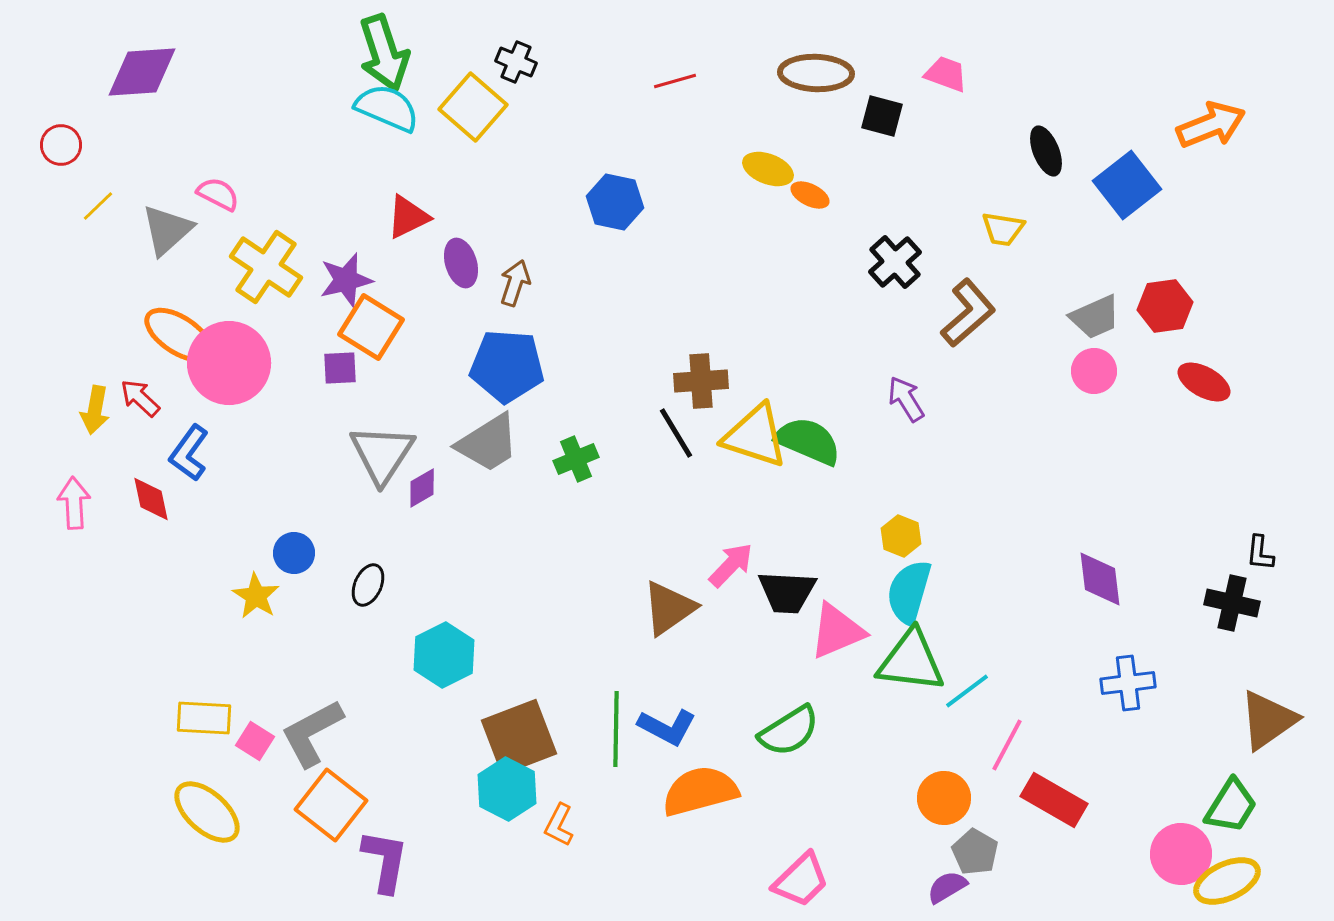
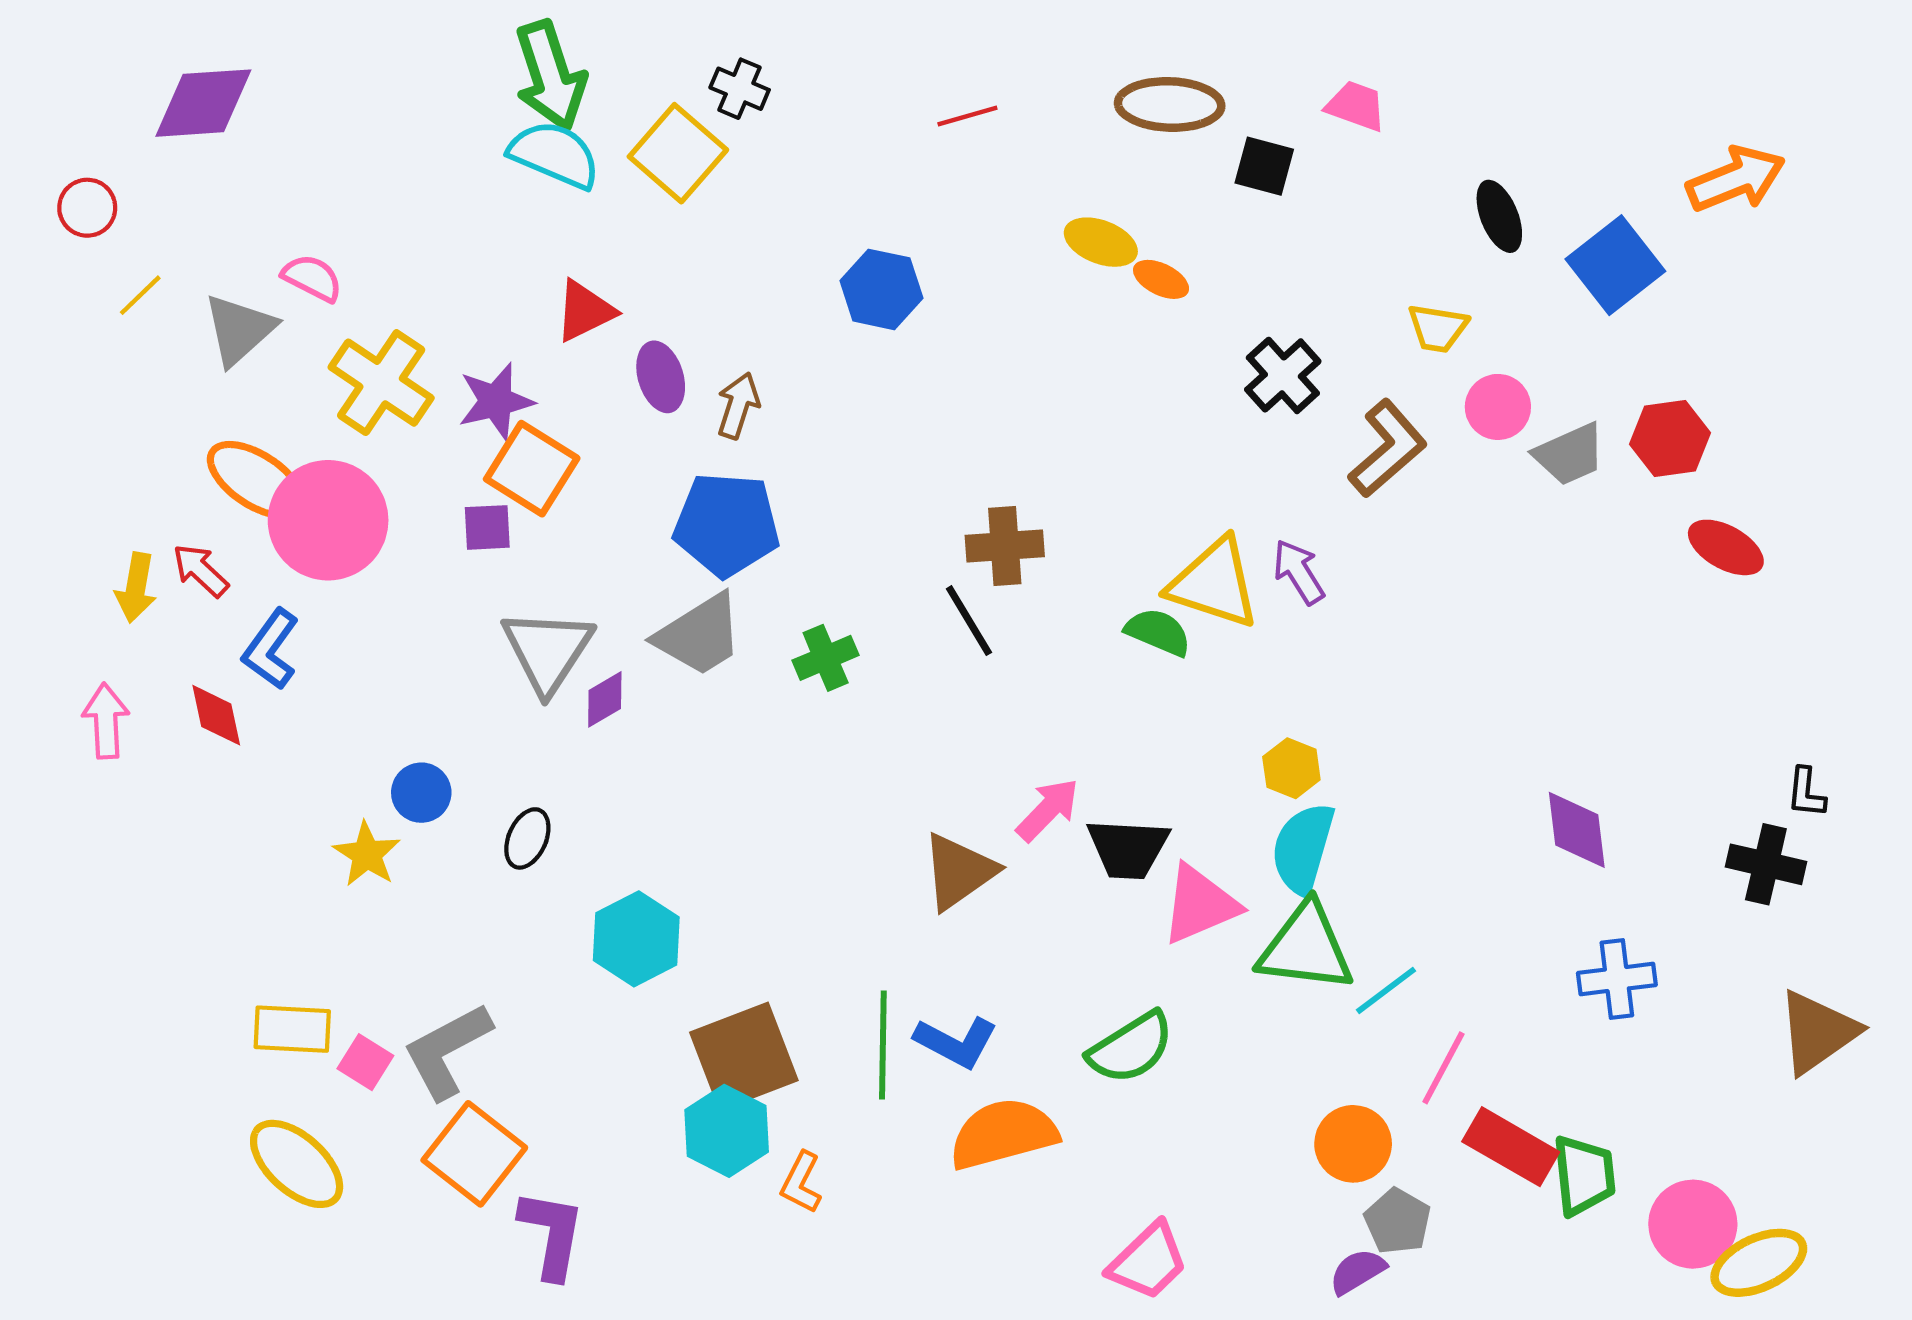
pink circle: (1094, 371) -> (1498, 407), moved
yellow triangle: (755, 436) -> (1214, 583), moved
green semicircle: (808, 441) -> (1158, 632), size x0.7
green trapezoid: (1231, 806) -> (1584, 1175), moved, turned -38

